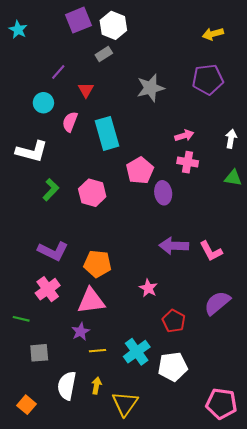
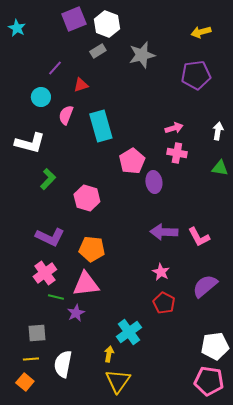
gray star: (150, 88) -> (142, 55), moved
red triangle: (86, 90) -> (81, 85), turned 42
pink hexagon: (92, 193) -> (87, 198), moved
pink star: (148, 288) -> (161, 272), moved
green line: (21, 319) -> (56, 297), moved
yellow line: (97, 351) -> (31, 359), moved
white pentagon: (173, 367) -> (215, 346), moved
yellow arrow: (96, 386) -> (109, 354), moved

